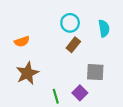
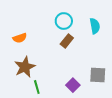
gray square: (95, 72) -> (98, 75), moved
green line: (56, 96) -> (37, 87), moved

